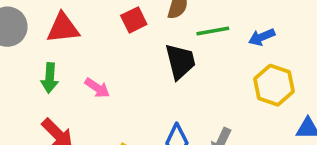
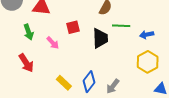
red square: (134, 20) -> (73, 27), moved
green arrow: (50, 78) -> (28, 32), turned -35

